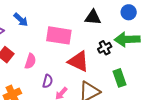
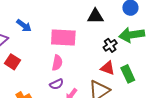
pink semicircle: (30, 61) -> (57, 63), moved
red triangle: (78, 61) -> (108, 68), moved, size x0.7
purple semicircle: (48, 81) -> (57, 84), turned 56

